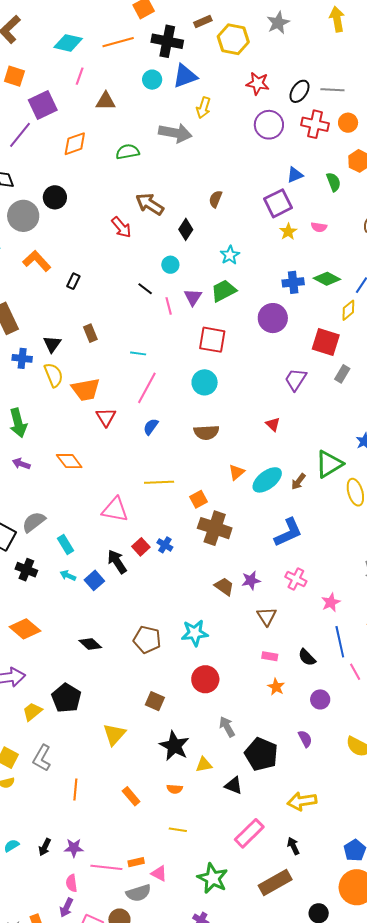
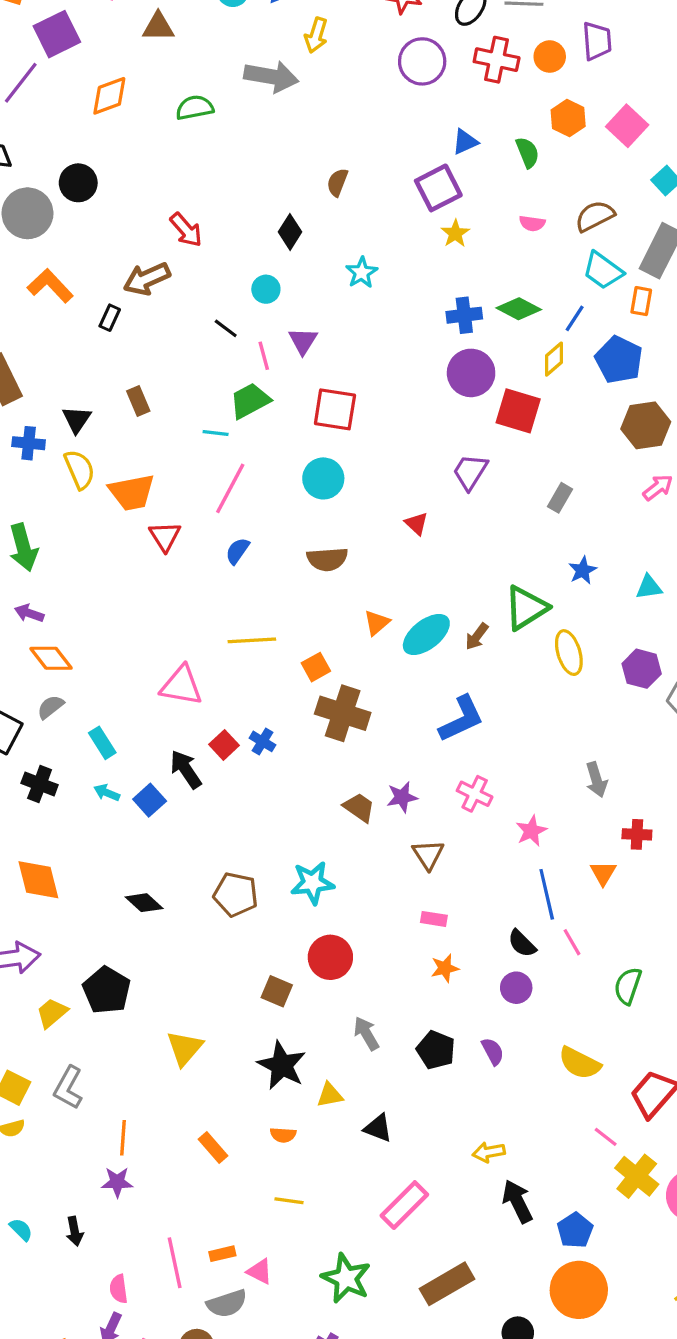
brown arrow: (150, 204) -> (147, 279), moved, turned -56
pink semicircle: (319, 227) -> (532, 223), moved
green trapezoid: (224, 291) -> (250, 401), moved
purple circle: (273, 318) -> (471, 373), moved
gray rectangle: (342, 374) -> (560, 498), moved
red triangle: (273, 424) -> (416, 524), moved
orange diamond: (69, 461) -> (51, 658), moved
gray semicircle: (34, 522) -> (50, 707), size x0.7
orange diamond: (25, 629) -> (38, 880), turned 36
black semicircle: (307, 657) -> (522, 943), moved
orange star: (276, 687) -> (445, 968), turned 30
brown square: (155, 701) -> (277, 991), moved
black pentagon: (261, 754) -> (436, 1050), moved, size x0.7
yellow arrow: (302, 801) -> (489, 1152), size x0.7
cyan semicircle: (11, 846) -> (21, 1230), turned 77
black arrow: (293, 846) -> (517, 1201), moved, size x1.5
black arrow: (45, 847) -> (75, 1231), turned -36
purple star: (74, 848) -> (117, 1182), moved
pink line: (106, 867) -> (175, 1263), turned 72

